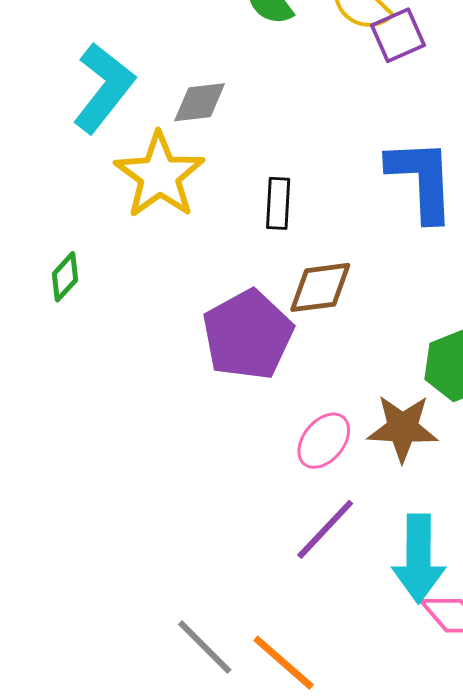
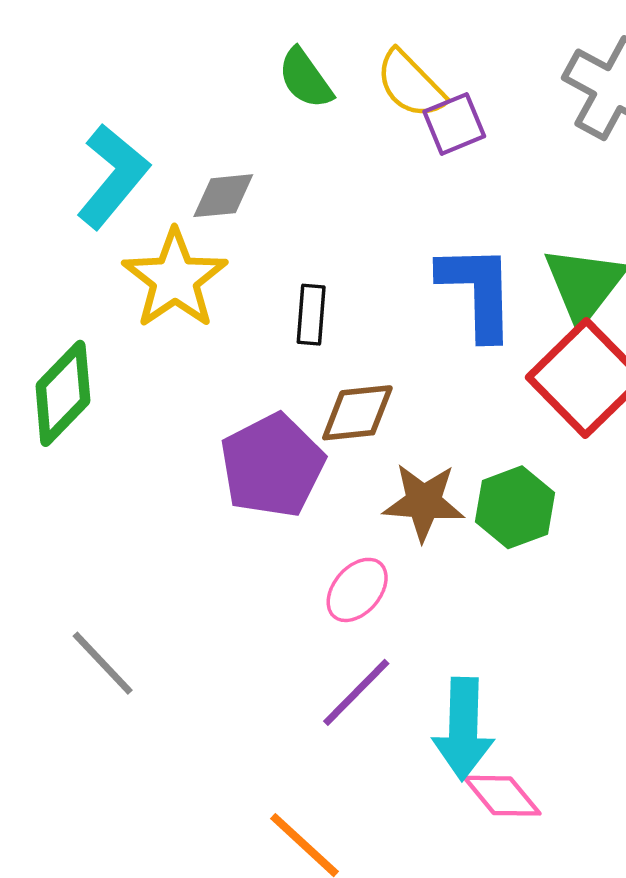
green diamond: (65, 277) -> (63, 393), size x1.8
brown star: (403, 428) -> (424, 502), moved
gray line: (205, 647) -> (103, 663), moved

